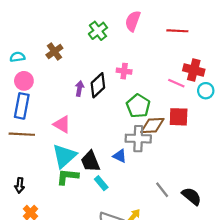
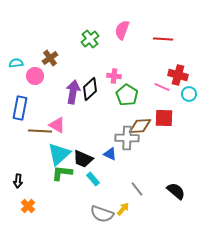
pink circle: (24, 81) -> (35, 76), moved
purple arrow: (79, 89) -> (73, 92), size x1.6
green pentagon: (138, 106) -> (127, 95), moved
brown line: (22, 134) -> (40, 131), moved
black trapezoid: (90, 161) -> (83, 159), turned -45
gray line: (162, 190) -> (137, 189), moved

